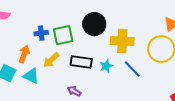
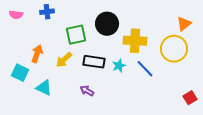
blue cross: (41, 33) -> (47, 12), moved
cyan triangle: (31, 76) -> (44, 88), moved

